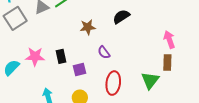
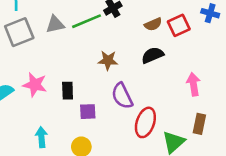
pink arrow: (169, 39) -> (193, 84), moved
purple semicircle: (104, 52) -> (122, 96), size x1.5
red ellipse: (113, 83) -> (145, 122), moved

